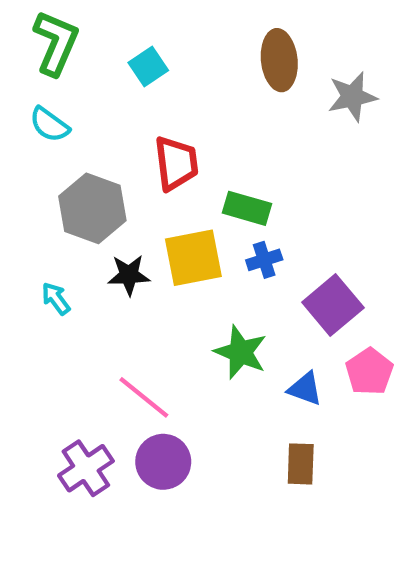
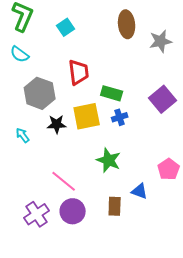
purple square: (333, 305) -> (163, 99), moved
blue triangle: (305, 389) -> (140, 191), moved
brown rectangle: (301, 464) -> (115, 206), moved

